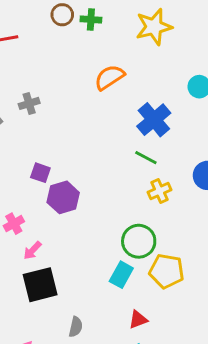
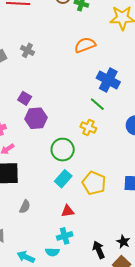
gray cross: (29, 103) -> (27, 50), turned 32
blue cross: (154, 120) -> (108, 80), turned -35
yellow cross: (160, 191) -> (88, 128), moved, turned 35
green circle: (139, 241) -> (63, 150), moved

